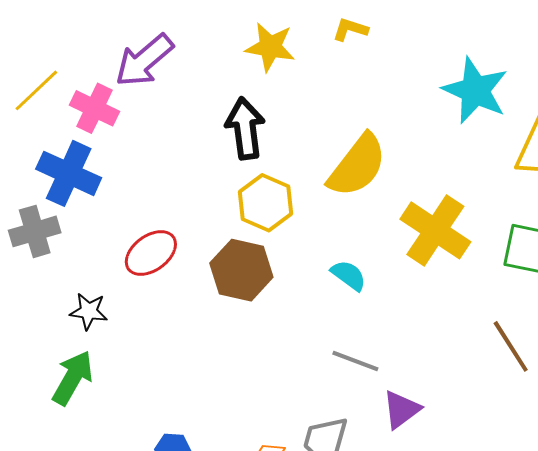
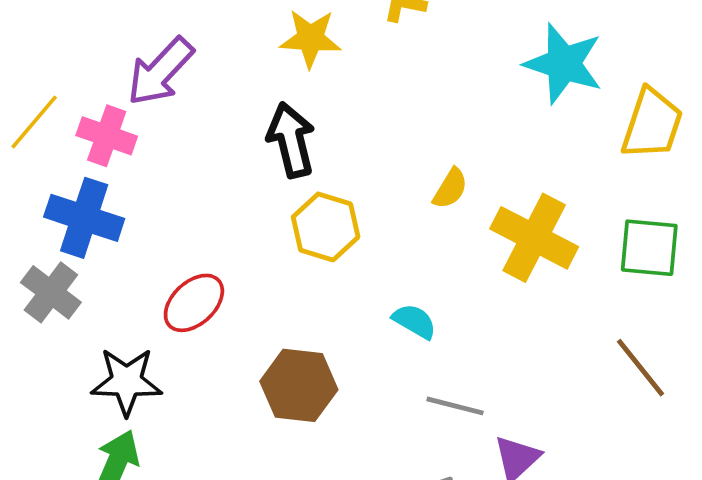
yellow semicircle: (357, 166) -> (450, 189), moved, size x0.5
gray cross: (35, 231) -> (51, 292), turned -30
brown hexagon: (241, 270) -> (299, 385), moved
cyan semicircle: (349, 275) -> (414, 321), moved
black star: (89, 311) -> (127, 381), size x1.5

